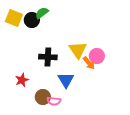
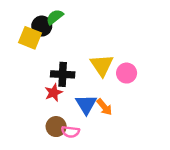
yellow square: (14, 18) -> (30, 38), moved
orange arrow: (89, 63) -> (104, 107), moved
red star: (22, 80) -> (53, 93), moved

